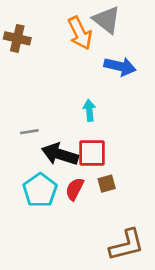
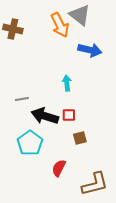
red square: (92, 153) -> (69, 115), size x0.6
red semicircle: (75, 189) -> (59, 168), moved

